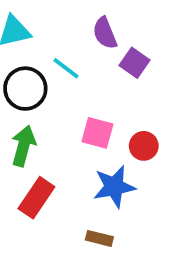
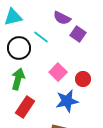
purple semicircle: (105, 33) -> (62, 18), turned -42
pink square: (97, 133) -> (58, 72), turned 30

